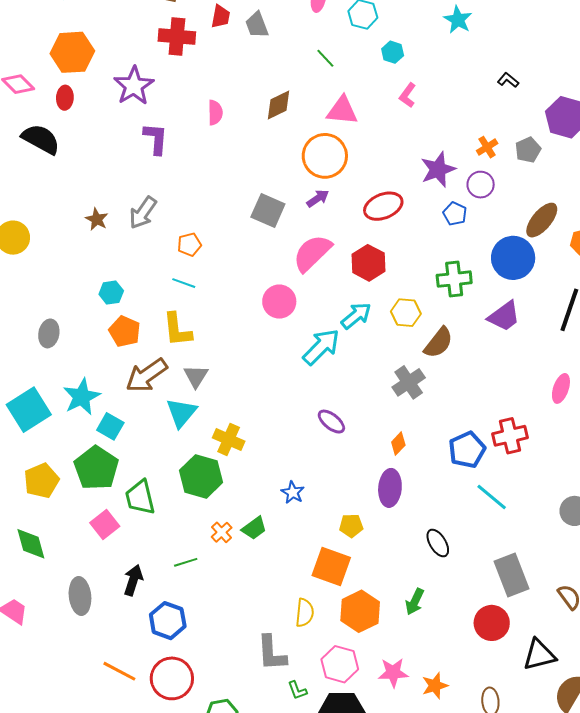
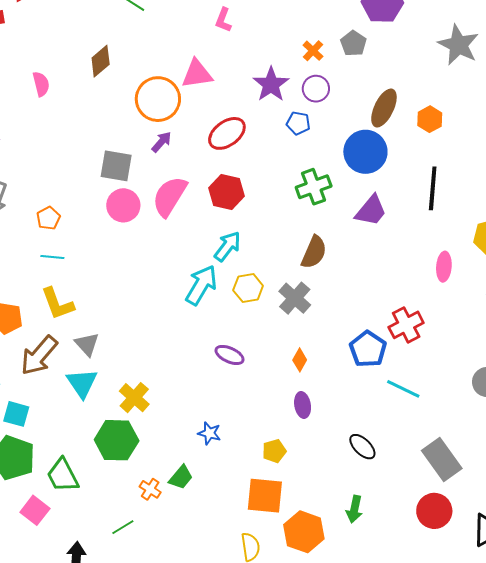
pink triangle: (342, 111) -> (197, 74), moved
pink circle: (279, 302) -> (123, 205), moved
yellow hexagon: (406, 313) -> (248, 288), moved
yellow cross: (229, 439) -> (134, 398), turned 32
purple ellipse: (390, 488) -> (303, 405), size x0.7

